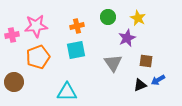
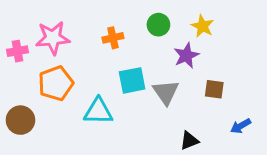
cyan square: (76, 50) -> (132, 80), moved
blue arrow: (158, 80) -> (241, 126), moved
black triangle: (140, 85) -> (189, 141), moved
cyan triangle: (67, 92) -> (98, 111), moved

